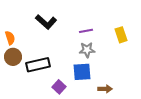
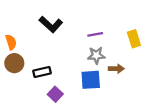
black rectangle: (38, 65) -> (42, 72), size x0.7
purple square: (59, 87) -> (55, 94), moved
brown arrow: (105, 89) -> (116, 69), moved

